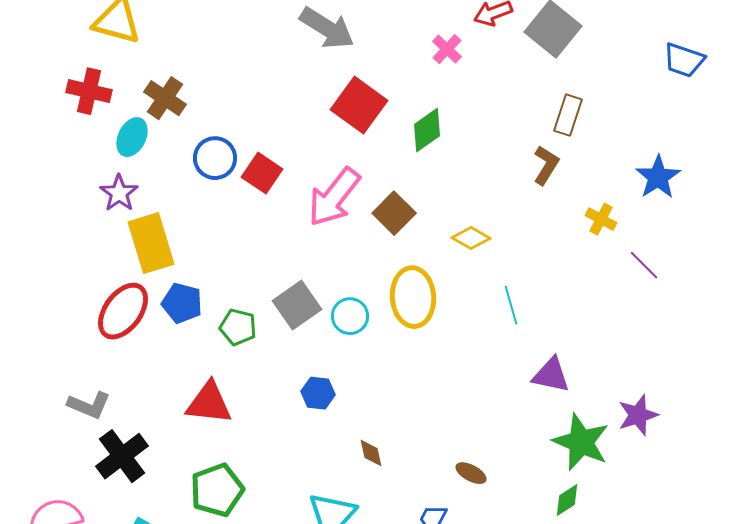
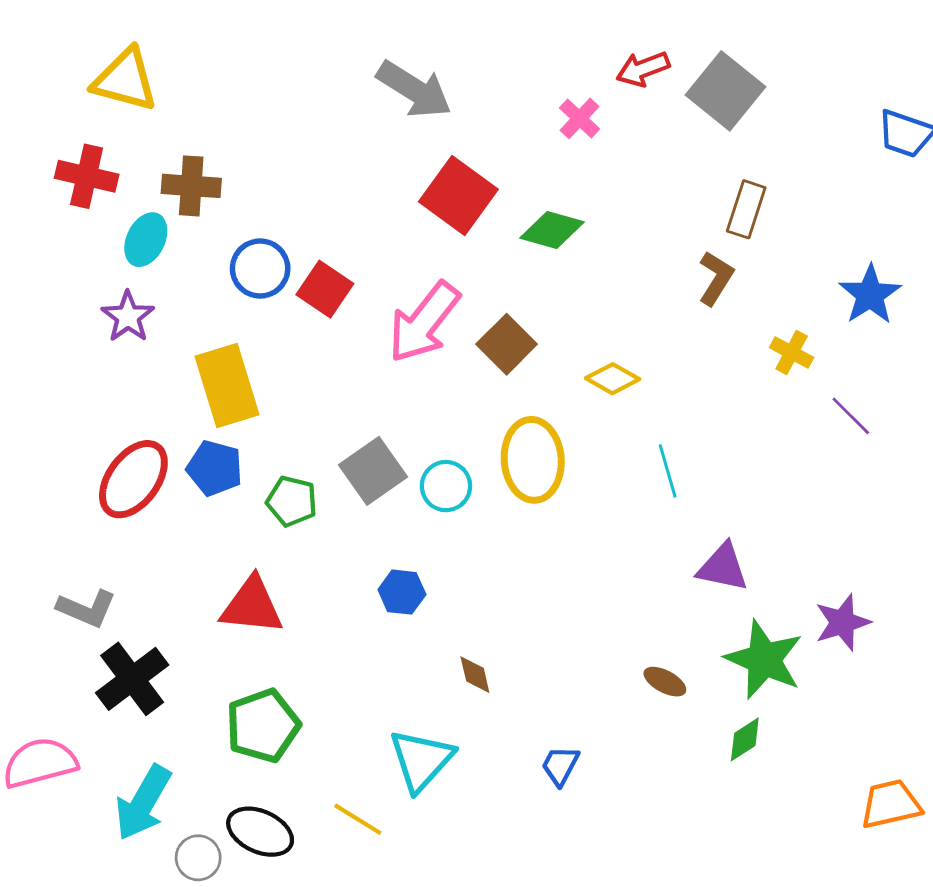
brown cross: (165, 98) -> (191, 186), turned -30
green diamond: (427, 130) -> (552, 230), turned 51
yellow rectangle: (151, 243) -> (227, 386), moved
brown ellipse: (471, 473) -> (665, 682), moved

